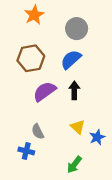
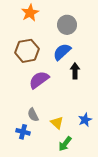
black arrow: (74, 90) -> (75, 71), moved
yellow triangle: (78, 127) -> (57, 123), moved

